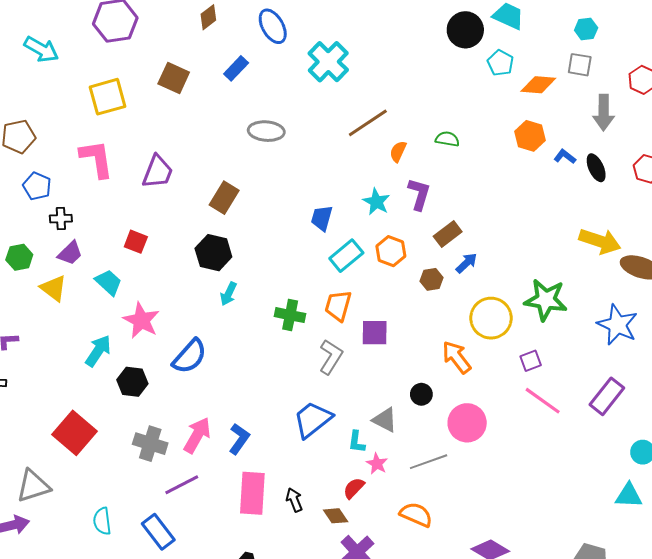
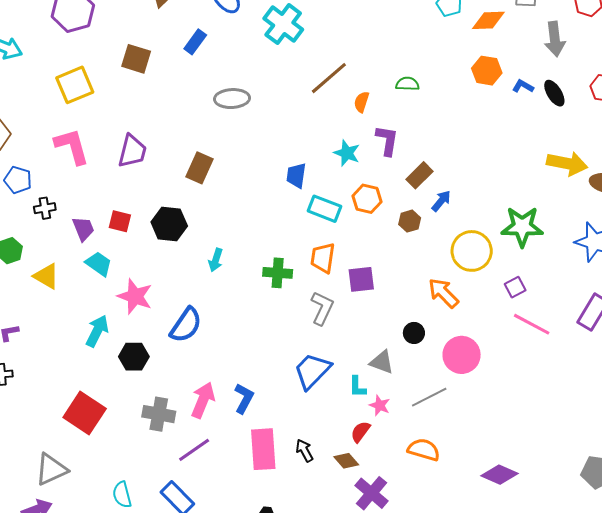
purple trapezoid: (70, 253) -> (83, 229), moved, turned -60
black hexagon: (213, 253) -> (169, 224), moved
cyan rectangle: (346, 256) -> (325, 209), turned 68

